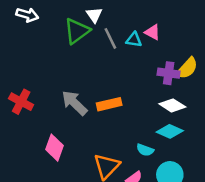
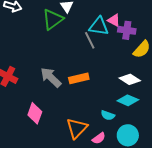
gray line: (110, 38) -> (90, 40), moved
cyan triangle: (134, 40) -> (99, 26), size x1.5
purple cross: (169, 73) -> (127, 30), moved

